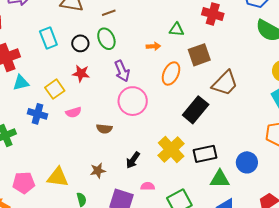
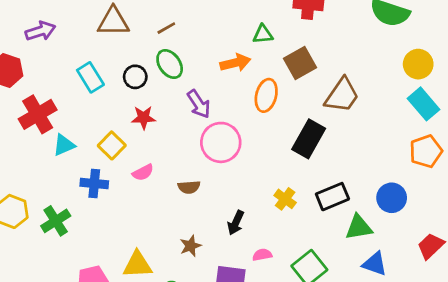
orange arrow: (153, 46) -> (235, 63), size x1.5
yellow cross: (171, 150) -> (285, 199), size x0.6

